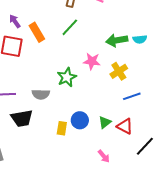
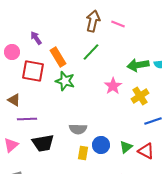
purple arrow: (15, 21) -> (36, 38), moved
pink star: (92, 61) -> (113, 86), turned 30
green star: (67, 77) -> (65, 81), moved, turned -30
gray semicircle: (41, 94) -> (78, 129), moved

